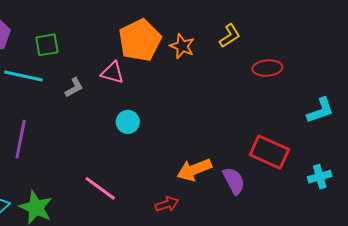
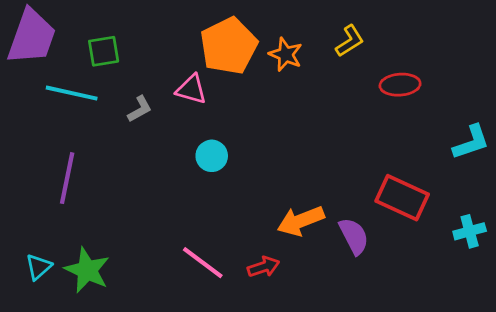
pink line: (100, 188) -> (203, 263), moved

